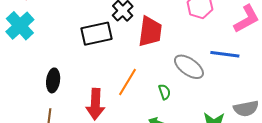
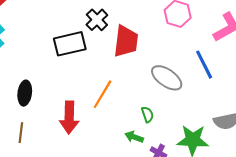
blue line: (225, 54) -> (204, 65), turned 56
green semicircle: (165, 92) -> (147, 114), moved

